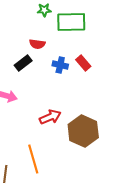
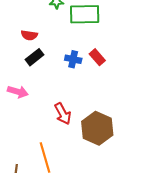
red semicircle: (37, 44) -> (29, 35), moved
red arrow: (50, 117) -> (63, 114), turned 85

